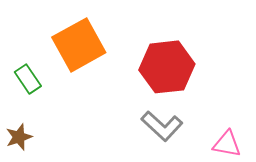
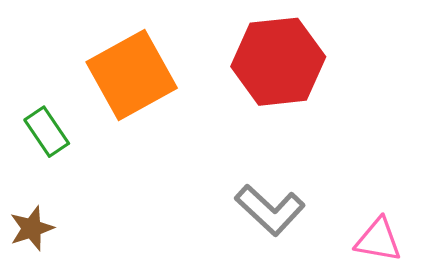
red hexagon: (167, 67) -> (278, 62), moved

